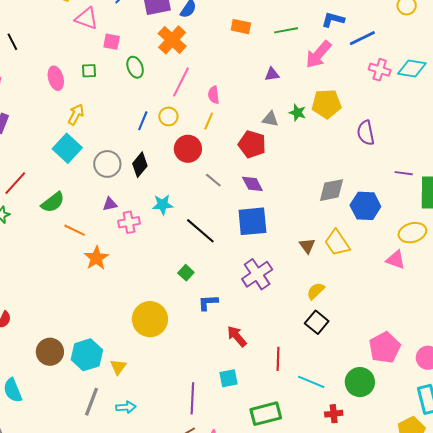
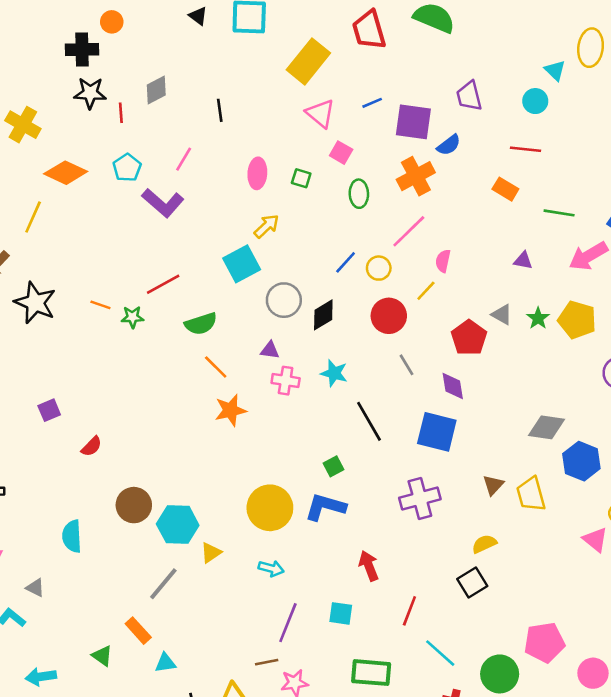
blue L-shape: (208, 303) -> (325, 507), moved, size x1.5
cyan arrow: (126, 407) -> (271, 568), moved

